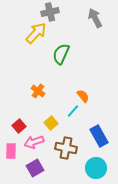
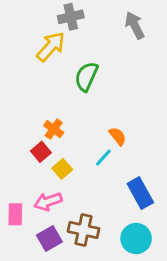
yellow square: (51, 123) -> (62, 169), moved
red square: (19, 126) -> (41, 152), moved
brown cross: (66, 148) -> (84, 230), moved

